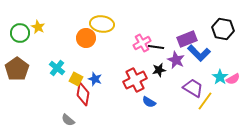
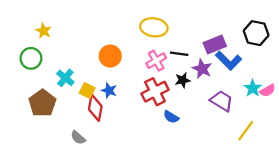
yellow ellipse: (102, 24) -> (154, 27), moved
green circle: (20, 33) -> (31, 58), moved
orange circle: (86, 38) -> (110, 56), moved
pink cross: (142, 43) -> (156, 61), moved
brown pentagon: (17, 69) -> (42, 103), moved
yellow line: (205, 101) -> (246, 131), moved

